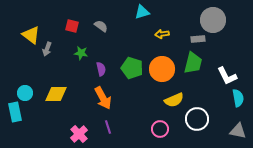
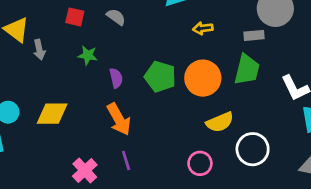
gray arrow: (47, 49) -> (39, 50), turned -32

